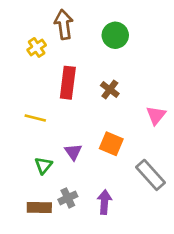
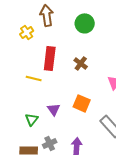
yellow line: (35, 118) -> (34, 78), moved

